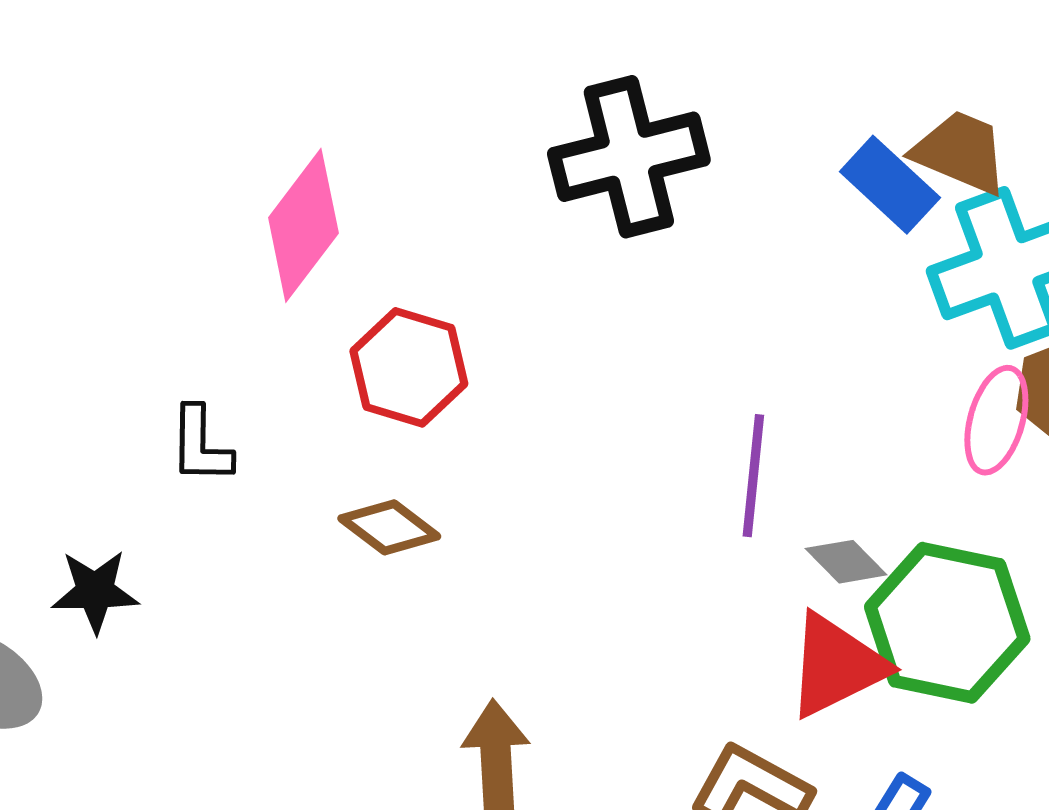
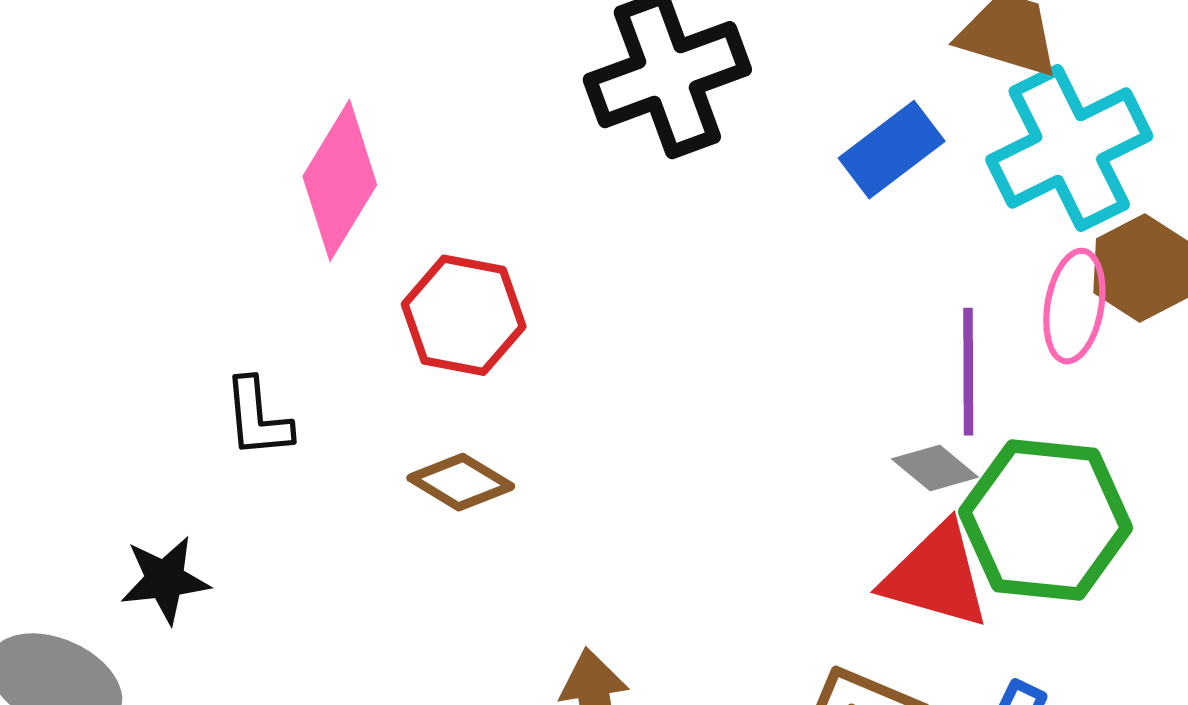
blue rectangle: (890, 185) -> (892, 150), moved, turned -74
purple line: (753, 476) -> (968, 372), moved
red triangle: (836, 665) -> (936, 576), turned 48

